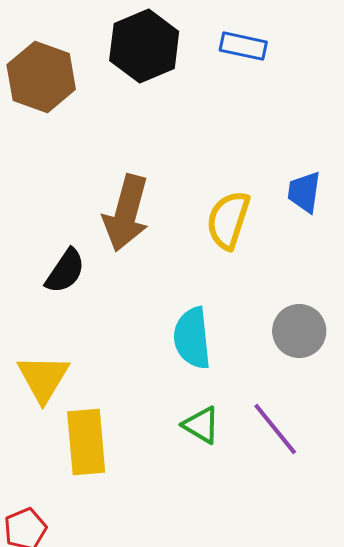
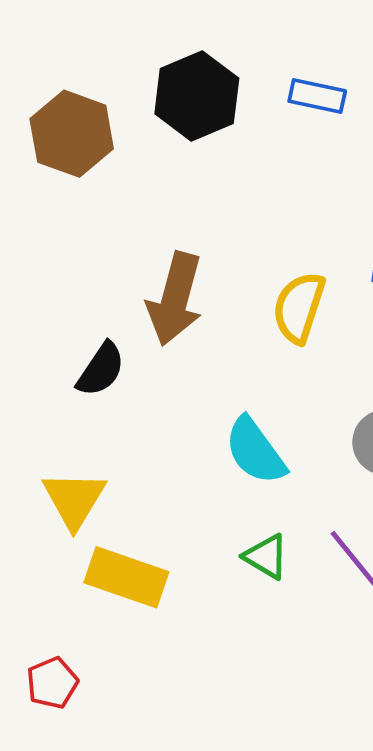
cyan semicircle: (192, 338) -> (255, 451), turned -30
yellow rectangle: (86, 442) -> (126, 577), turned -66

